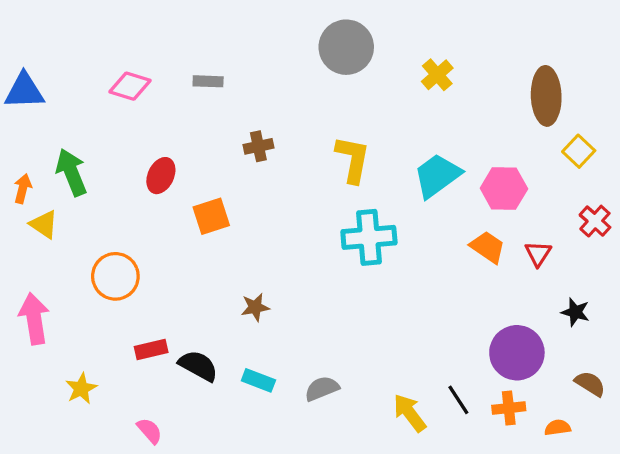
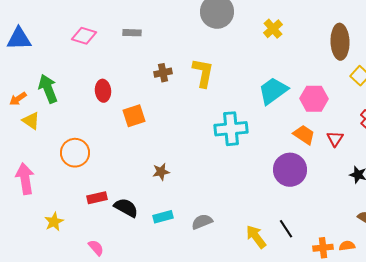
yellow L-shape: (353, 159) -> (203, 73), moved
red ellipse: (161, 176) -> (103, 91), turned -30
orange arrow: (23, 189) -> (18, 99), turned -138
purple circle: (517, 353) -> (290, 170), moved
cyan rectangle: (258, 380) -> (163, 217), turned -36
orange cross: (509, 408) -> (323, 248), moved

